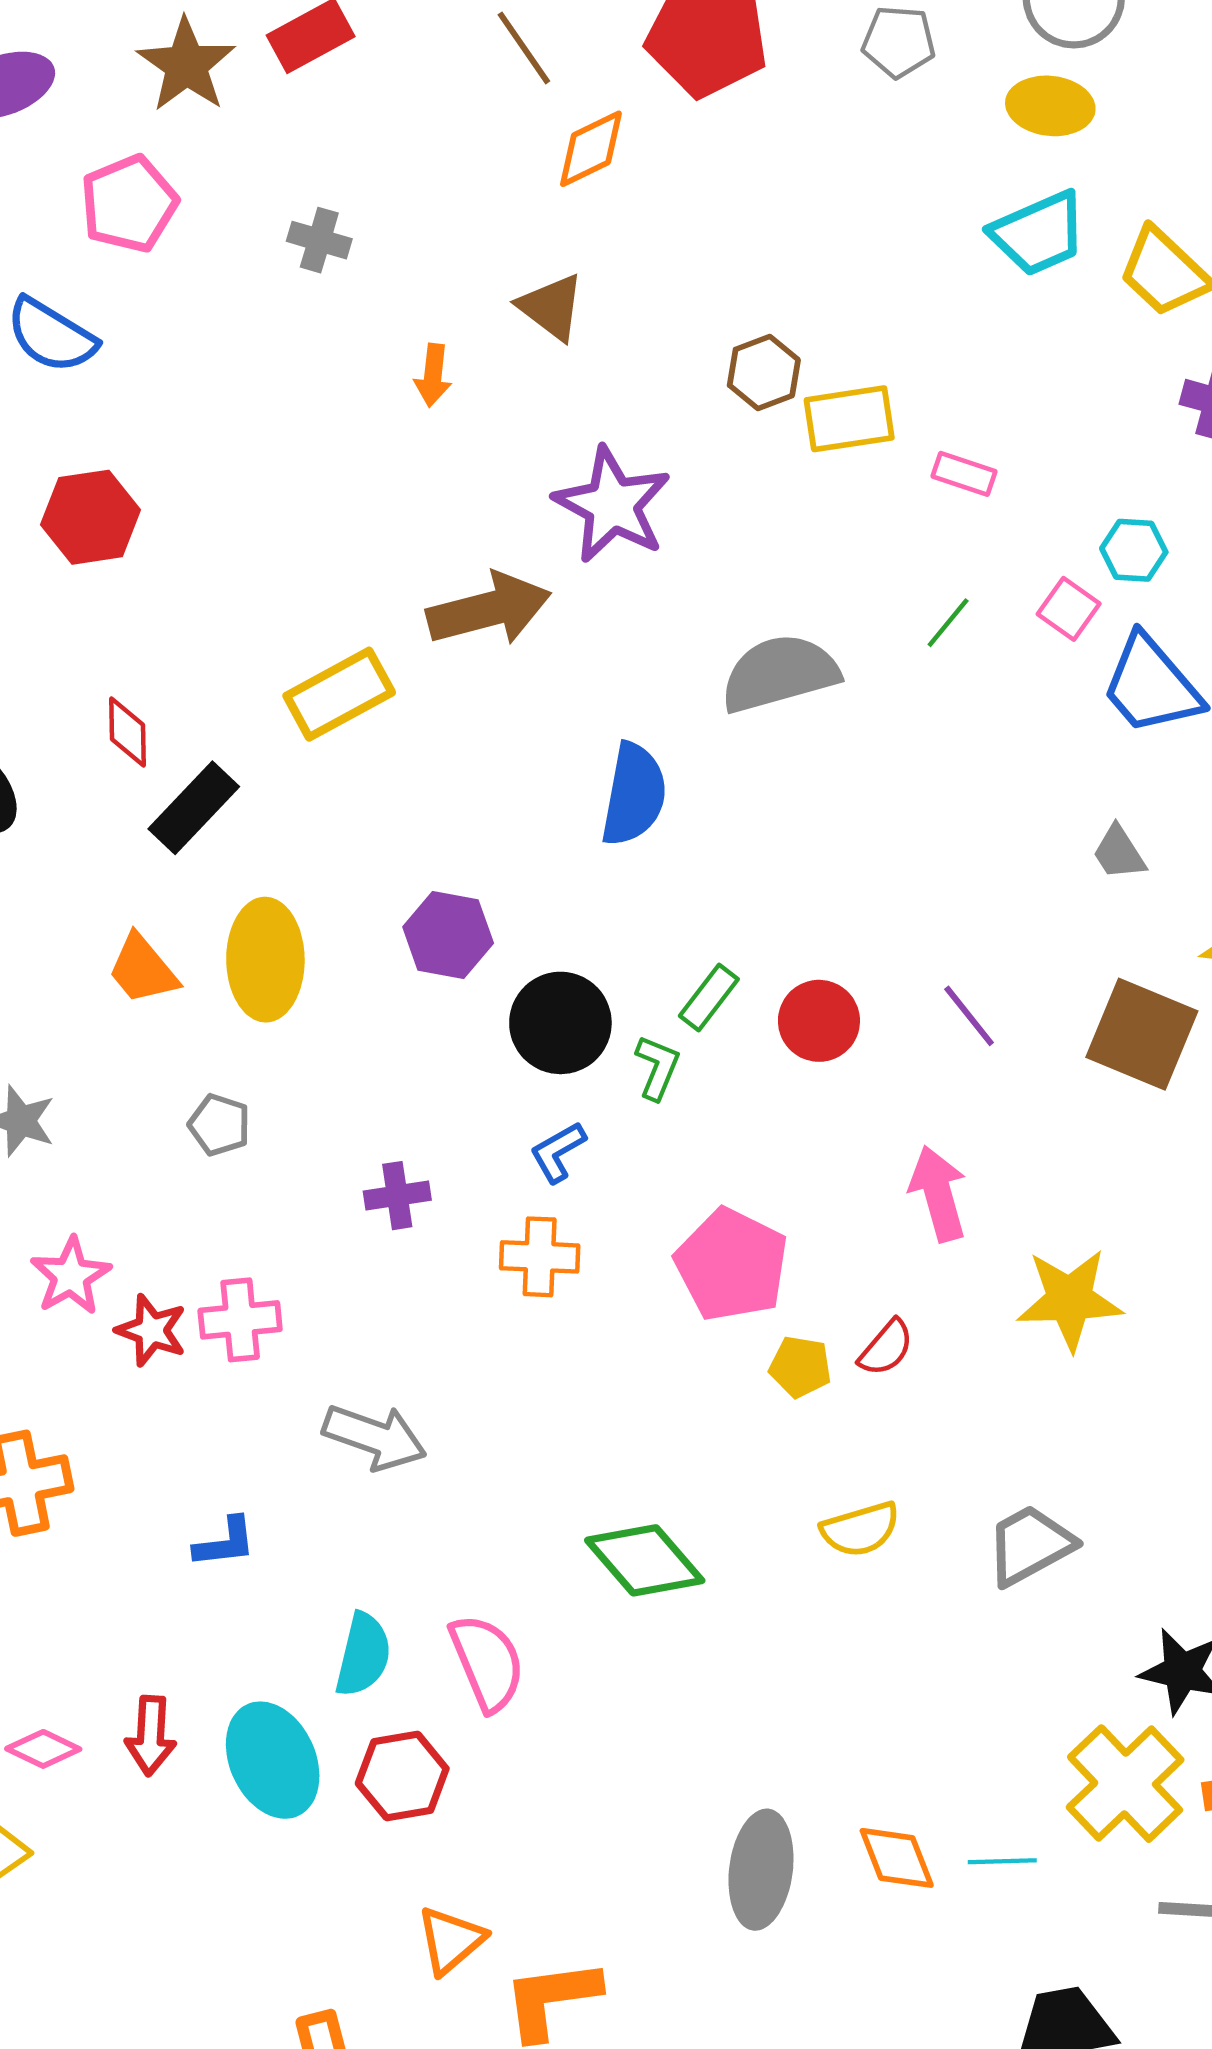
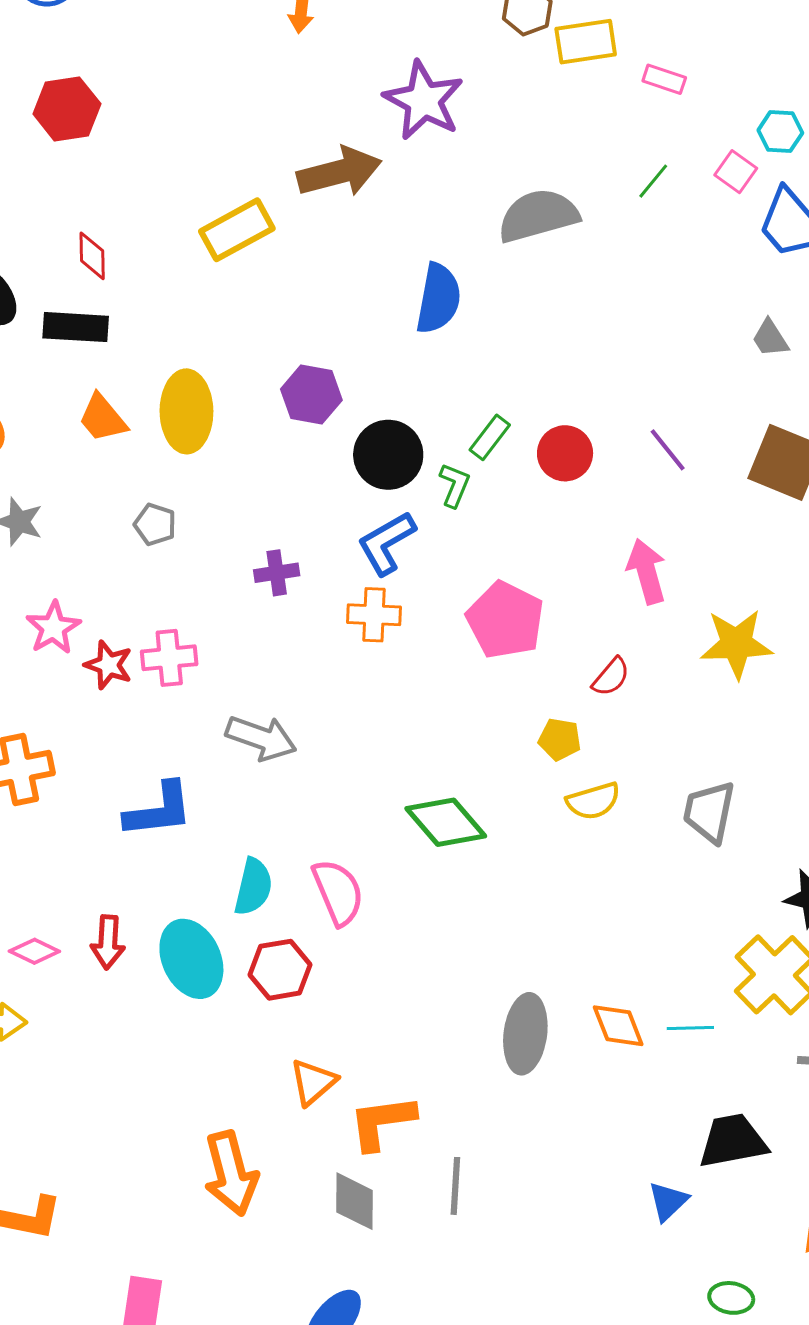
black rectangle: (194, 808) -> (76, 327), moved, turned 50
blue L-shape: (558, 1152) -> (386, 543), size x1.5
yellow pentagon: (800, 1367) -> (560, 739), moved
blue L-shape: (225, 1543) -> (159, 810), size x1.6
gray trapezoid: (1030, 1545) -> (709, 812), turned -50

